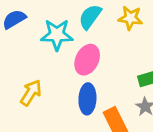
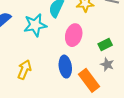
pink ellipse: (87, 60) -> (74, 35), moved

